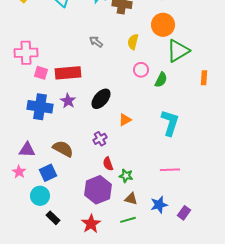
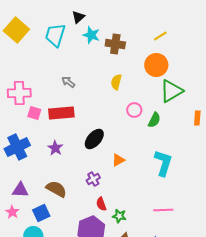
gray arrow: (96, 42) -> (68, 82), moved
yellow semicircle: (133, 42) -> (116, 82), moved
purple star: (68, 101) -> (55, 148), moved
blue cross: (40, 107) -> (17, 147), moved, turned -35

